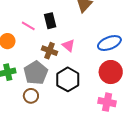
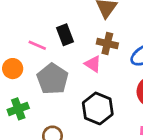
brown cross: (49, 51) -> (107, 43), moved
gray pentagon: (36, 73) -> (53, 79), moved

